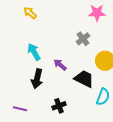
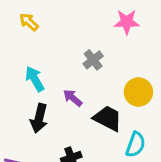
gray cross: (83, 39) -> (93, 60), moved

